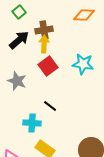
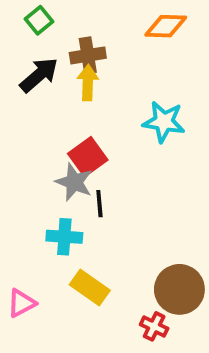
red square: (48, 66) -> (88, 157), moved
gray star: (17, 81) -> (74, 182), moved
black line: (50, 106) -> (99, 204), turned 48

